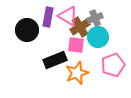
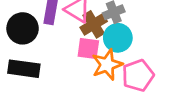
black rectangle: (55, 60) -> (24, 69), moved, turned 30
orange star: (77, 73) -> (107, 65), moved

